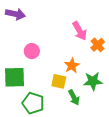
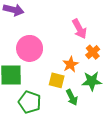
orange cross: (98, 45) -> (93, 52), moved
pink circle: (32, 51) -> (30, 48), size x1.6

